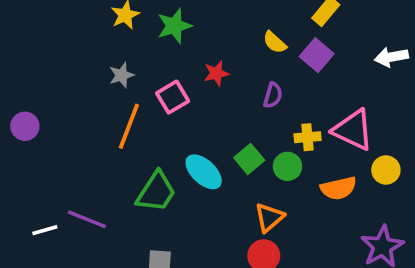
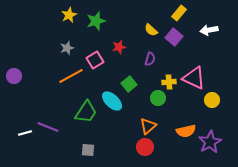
white arrow: (391, 57) -> (209, 30), moved
orange line: (129, 126) -> (71, 76), turned 40
green square: (249, 159) -> (129, 84), moved
orange semicircle: (339, 188) -> (186, 131), moved

